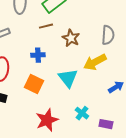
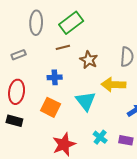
yellow arrow: (95, 62) -> (113, 85), turned 30
purple rectangle: (106, 124) -> (126, 140), moved

